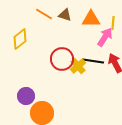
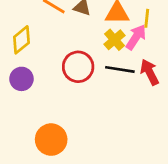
yellow cross: (78, 66) -> (114, 40), moved
purple circle: (26, 96) -> (21, 79), moved

